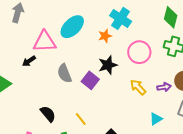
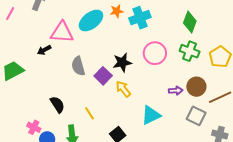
cyan cross: (121, 18) -> (140, 18), turned 30
orange star: (105, 36) -> (117, 11), moved
yellow arrow: (138, 87) -> (123, 89), moved
cyan triangle: (156, 119) -> (151, 115), moved, size x1.5

